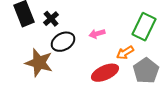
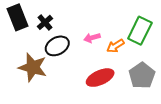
orange arrow: (125, 53) -> (115, 46), moved

